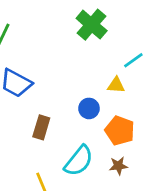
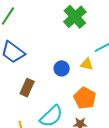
blue circle: (89, 108) -> (62, 68), moved

